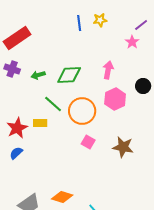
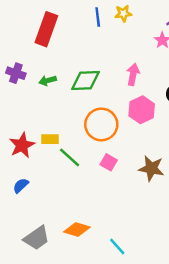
red rectangle: (17, 38) -> (46, 29), moved, turned -36
green line: (53, 104) -> (70, 157), moved
blue semicircle: (16, 153) -> (21, 186), moved

